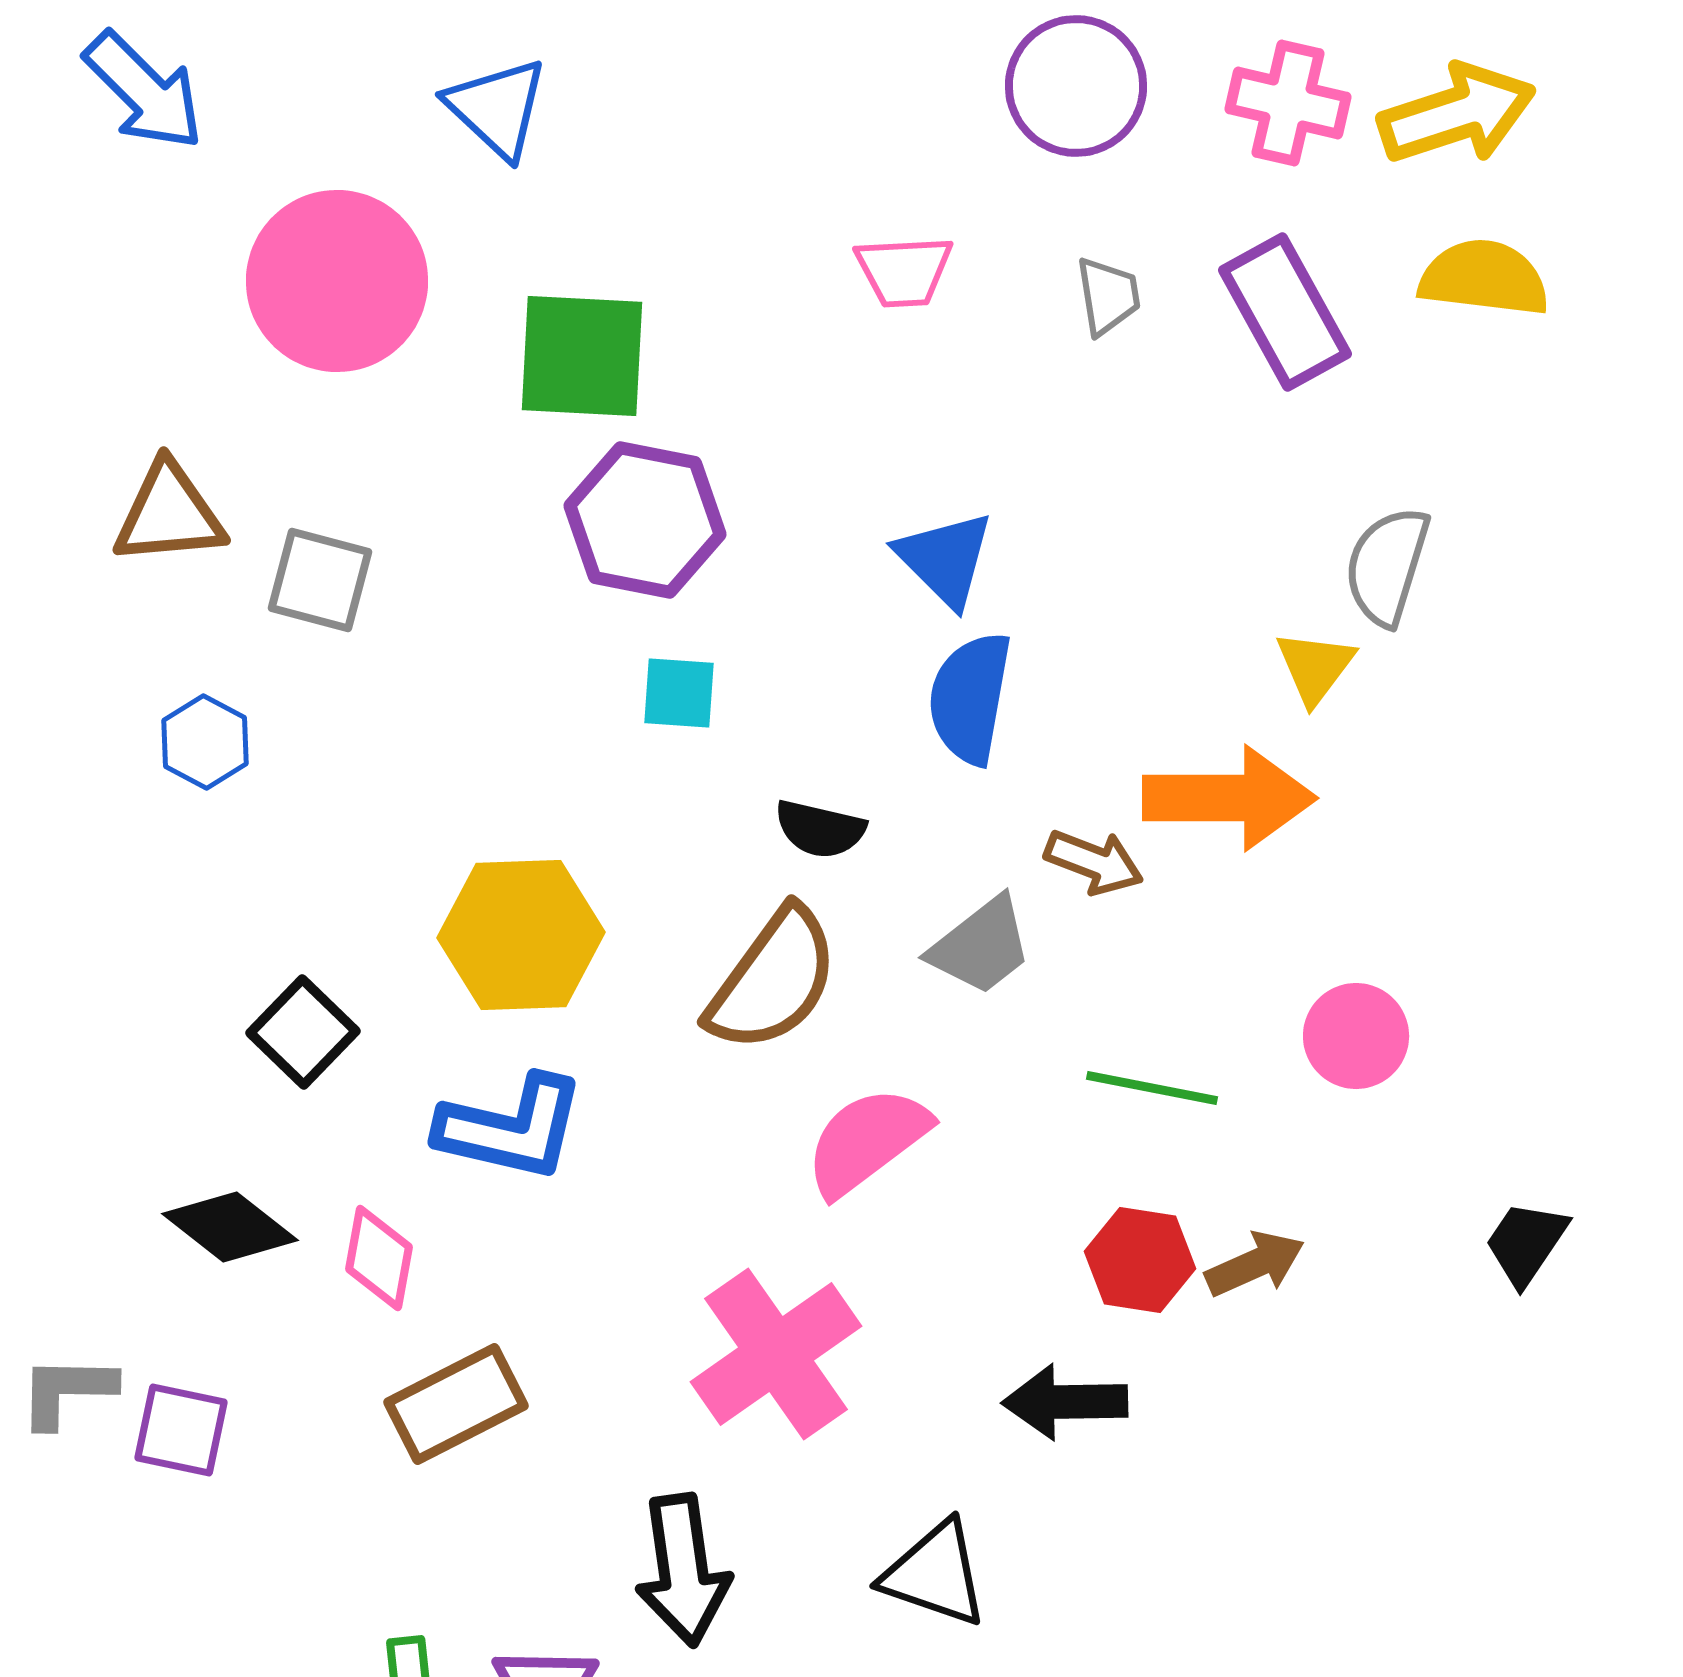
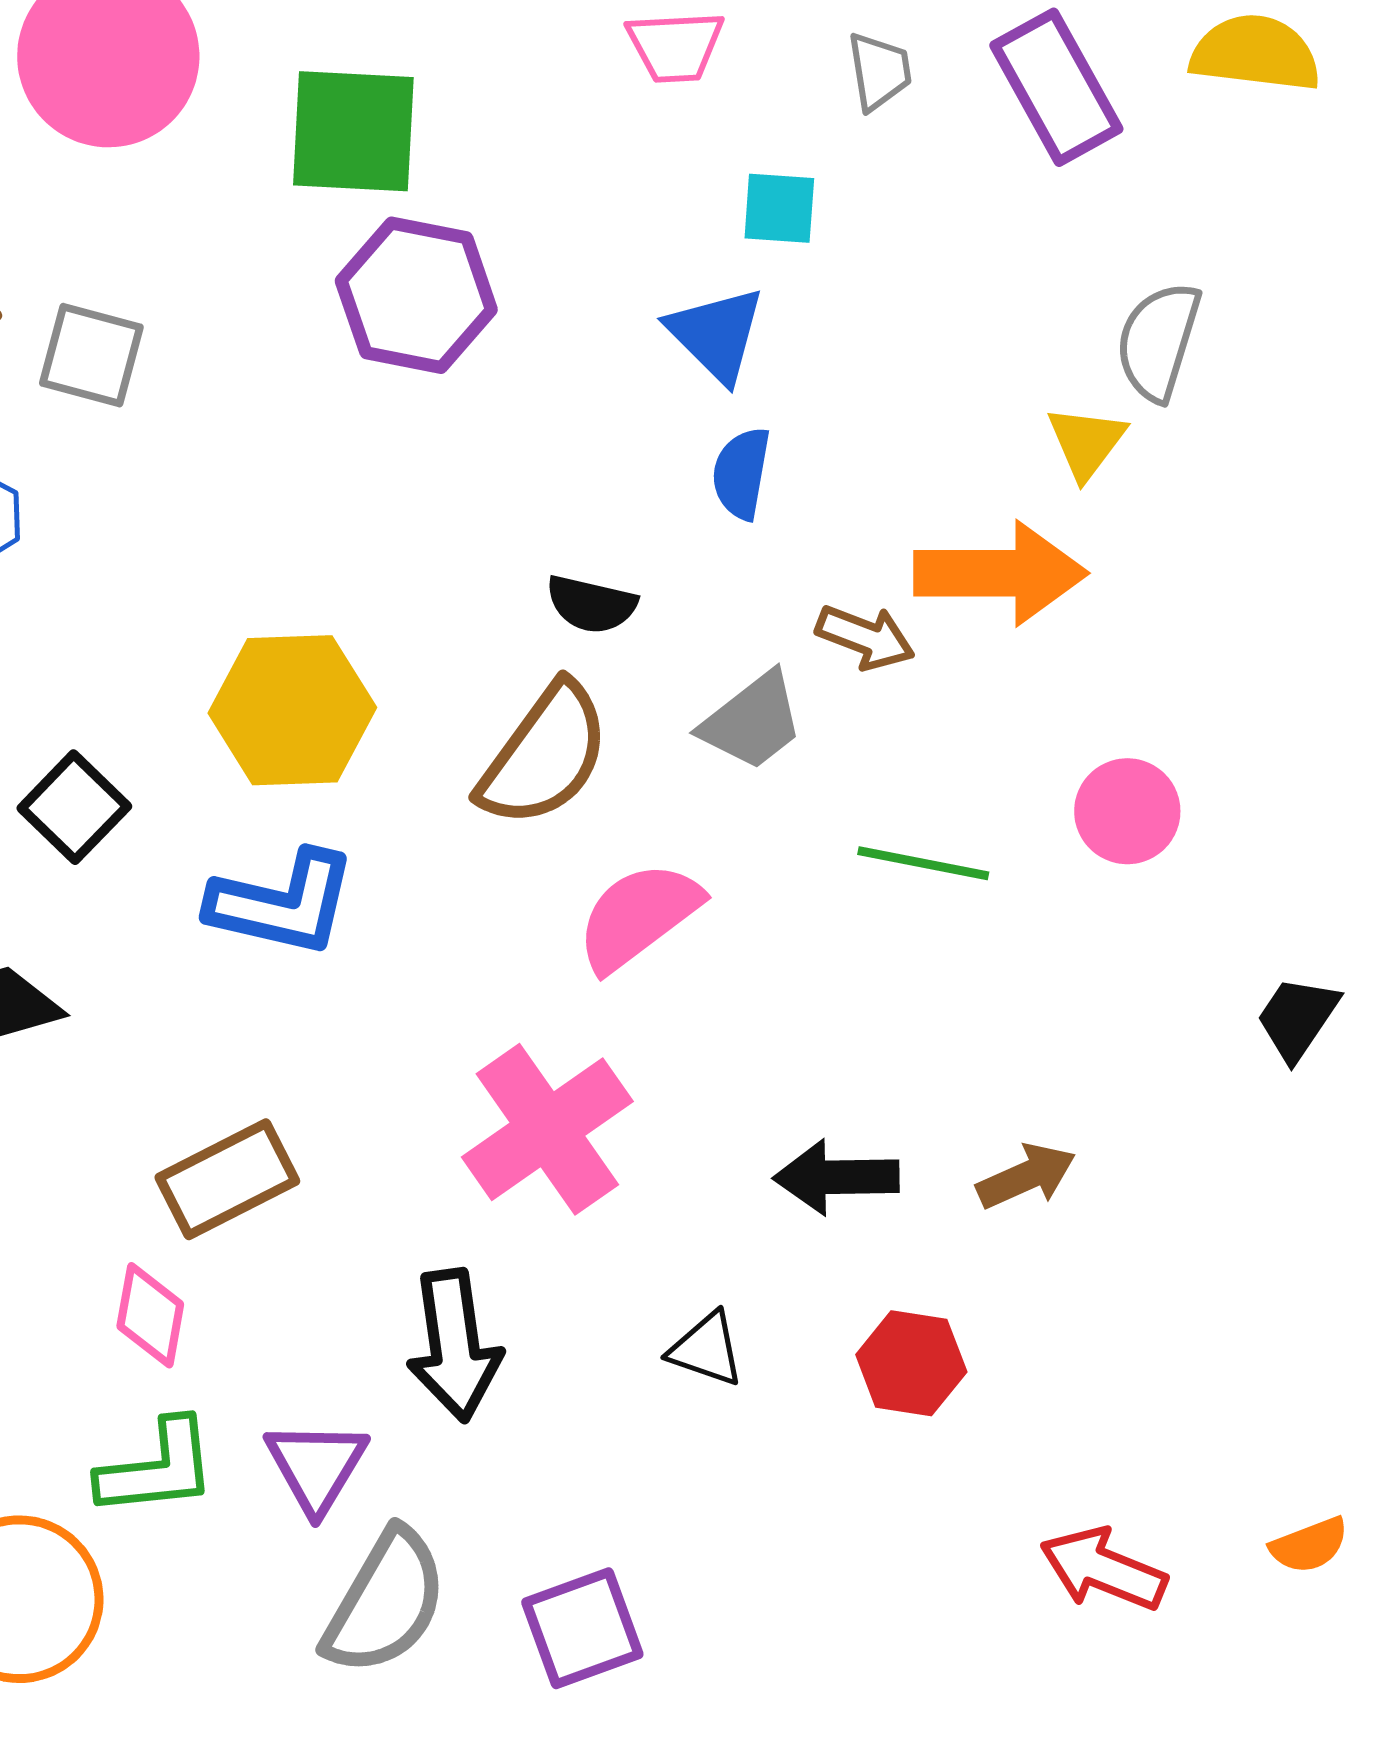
cyan square: (679, 693) -> (779, 208), moved
blue semicircle: (970, 698) -> (741, 473), size x0.7
pink diamond: (379, 1258) -> (150, 1315), moved
red hexagon: (1140, 1260) -> (911, 1363), moved
brown arrow: (1255, 1264) -> (1026, 1176), moved
black triangle: (935, 1574) -> (706, 1349), size x0.7

